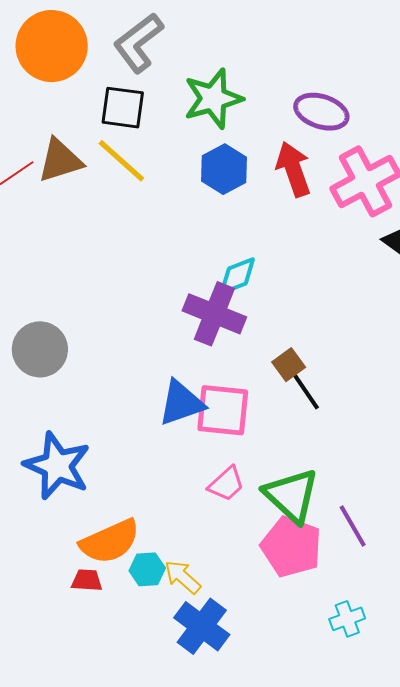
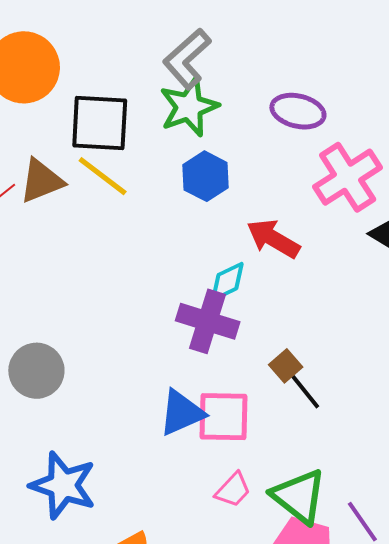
gray L-shape: (138, 43) -> (187, 59), moved
black square: (123, 108) -> (100, 123), size x1.4
red arrow: (293, 169) -> (273, 239), moved, turned -36

